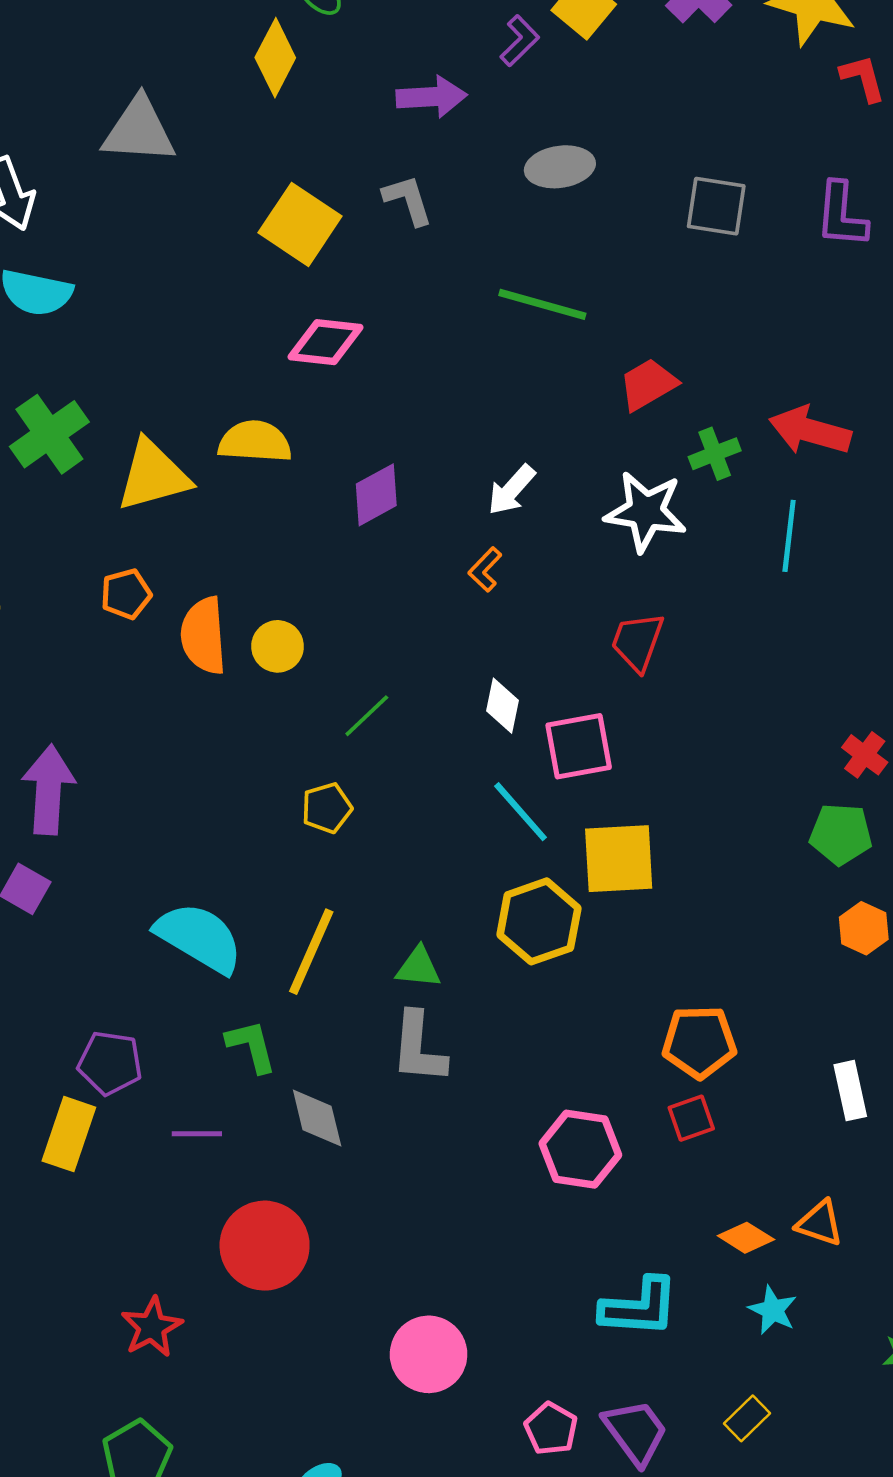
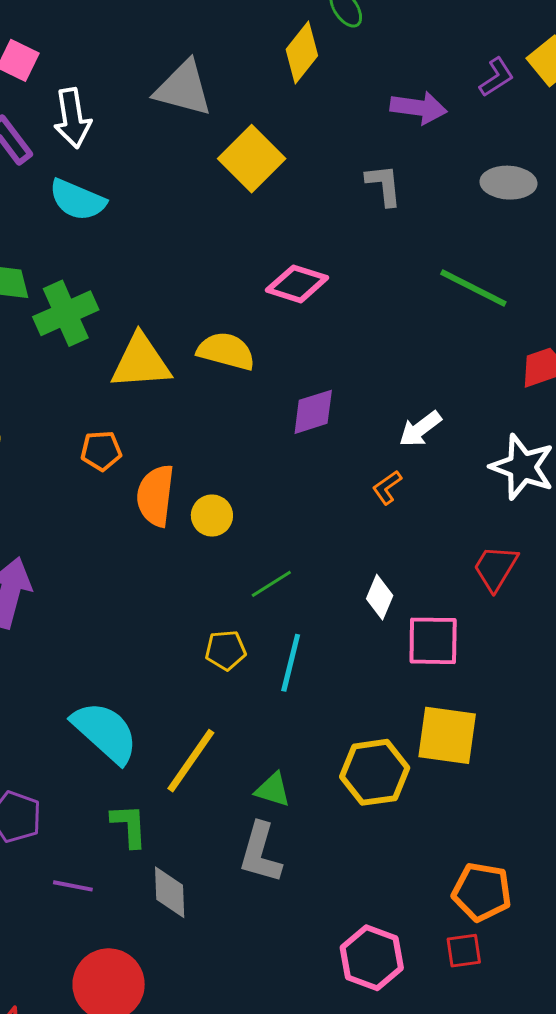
yellow square: (300, 224) -> (252, 159), moved
cyan line: (521, 812) -> (291, 663), moved, turned 44

